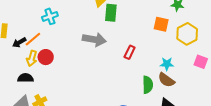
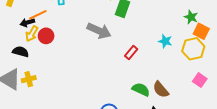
orange square: (161, 24) -> (201, 31), moved
black arrow: (19, 42) -> (27, 22), moved
cyan star: (167, 64) -> (165, 41), moved
green semicircle: (148, 85) -> (141, 90), turned -78

